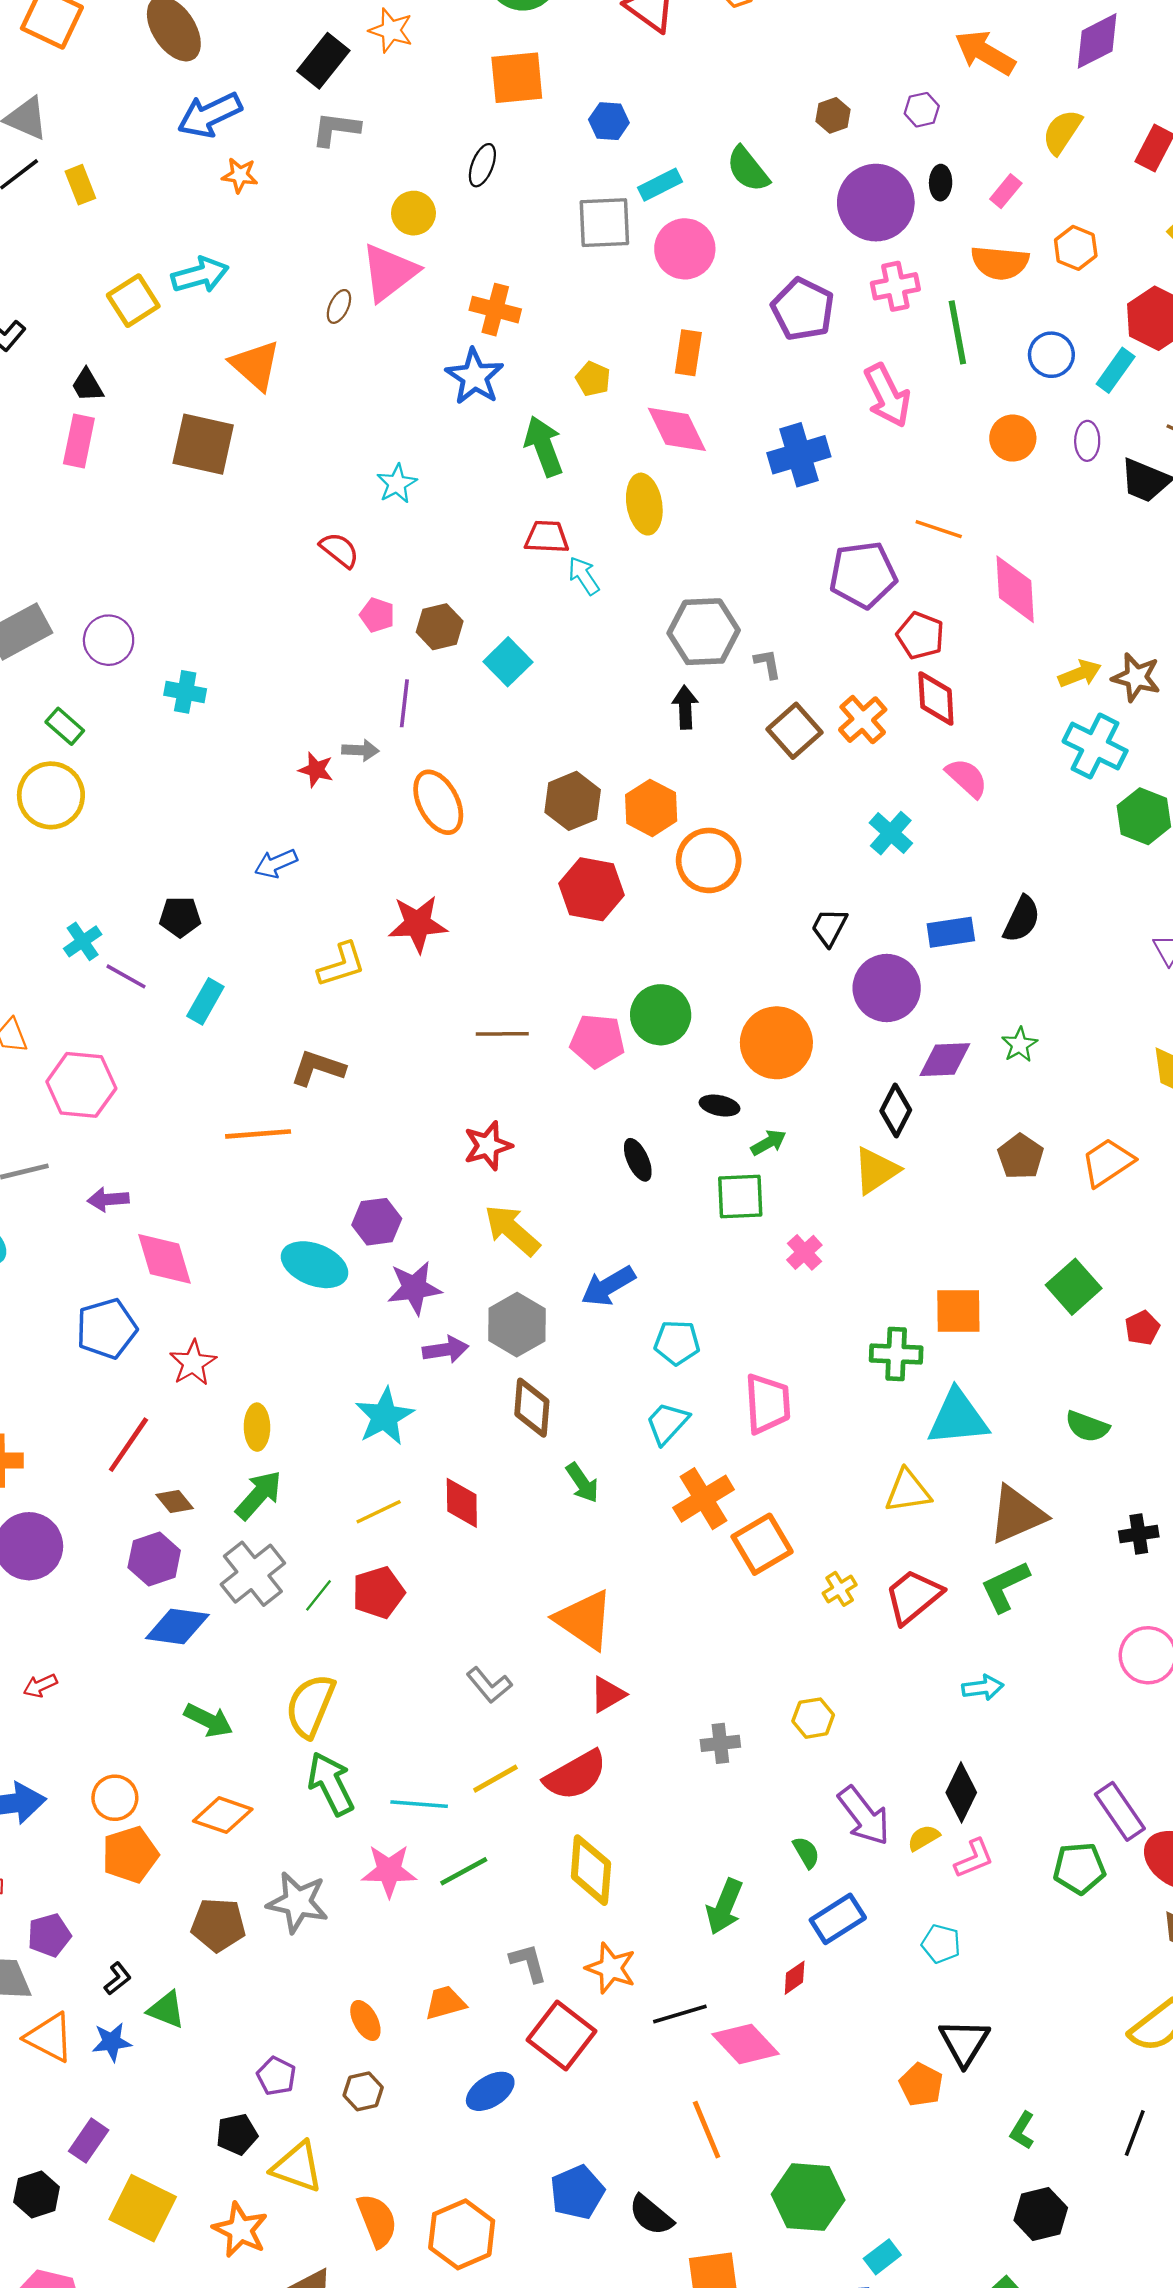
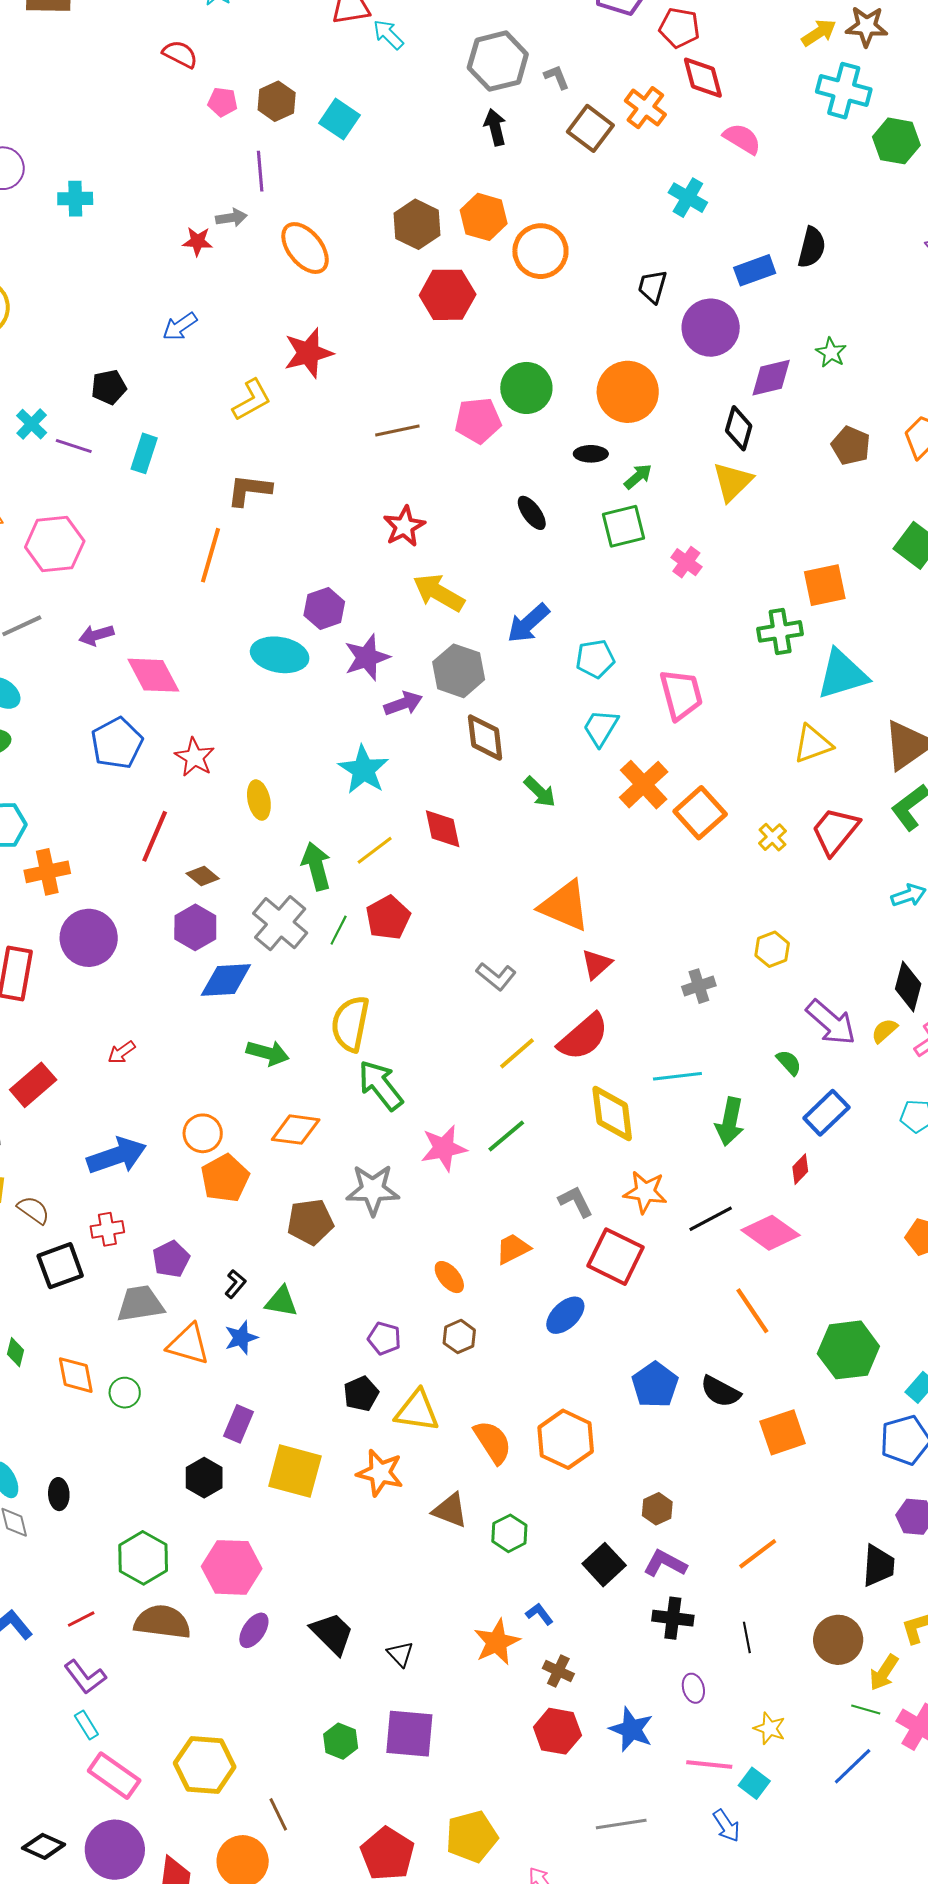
orange line: (258, 1134) -> (210, 555), turned -58
green arrow: (259, 1495) -> (316, 866), moved, turned -45
cyan line: (419, 1804) -> (677, 1076), moved

